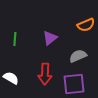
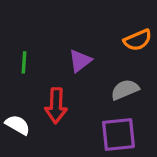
red arrow: (45, 74) -> (56, 106), moved

